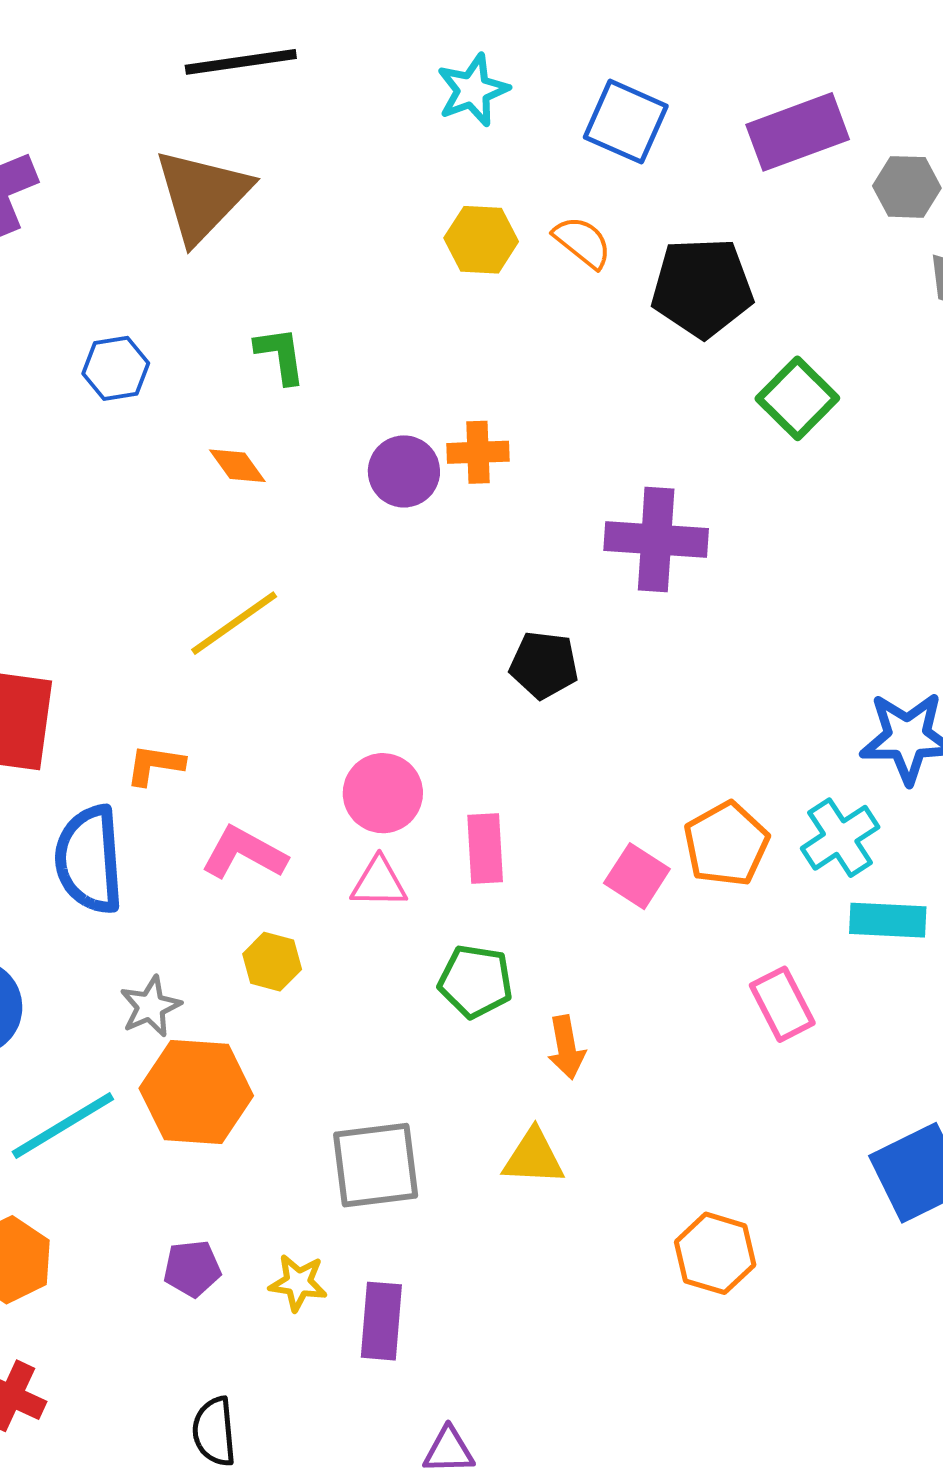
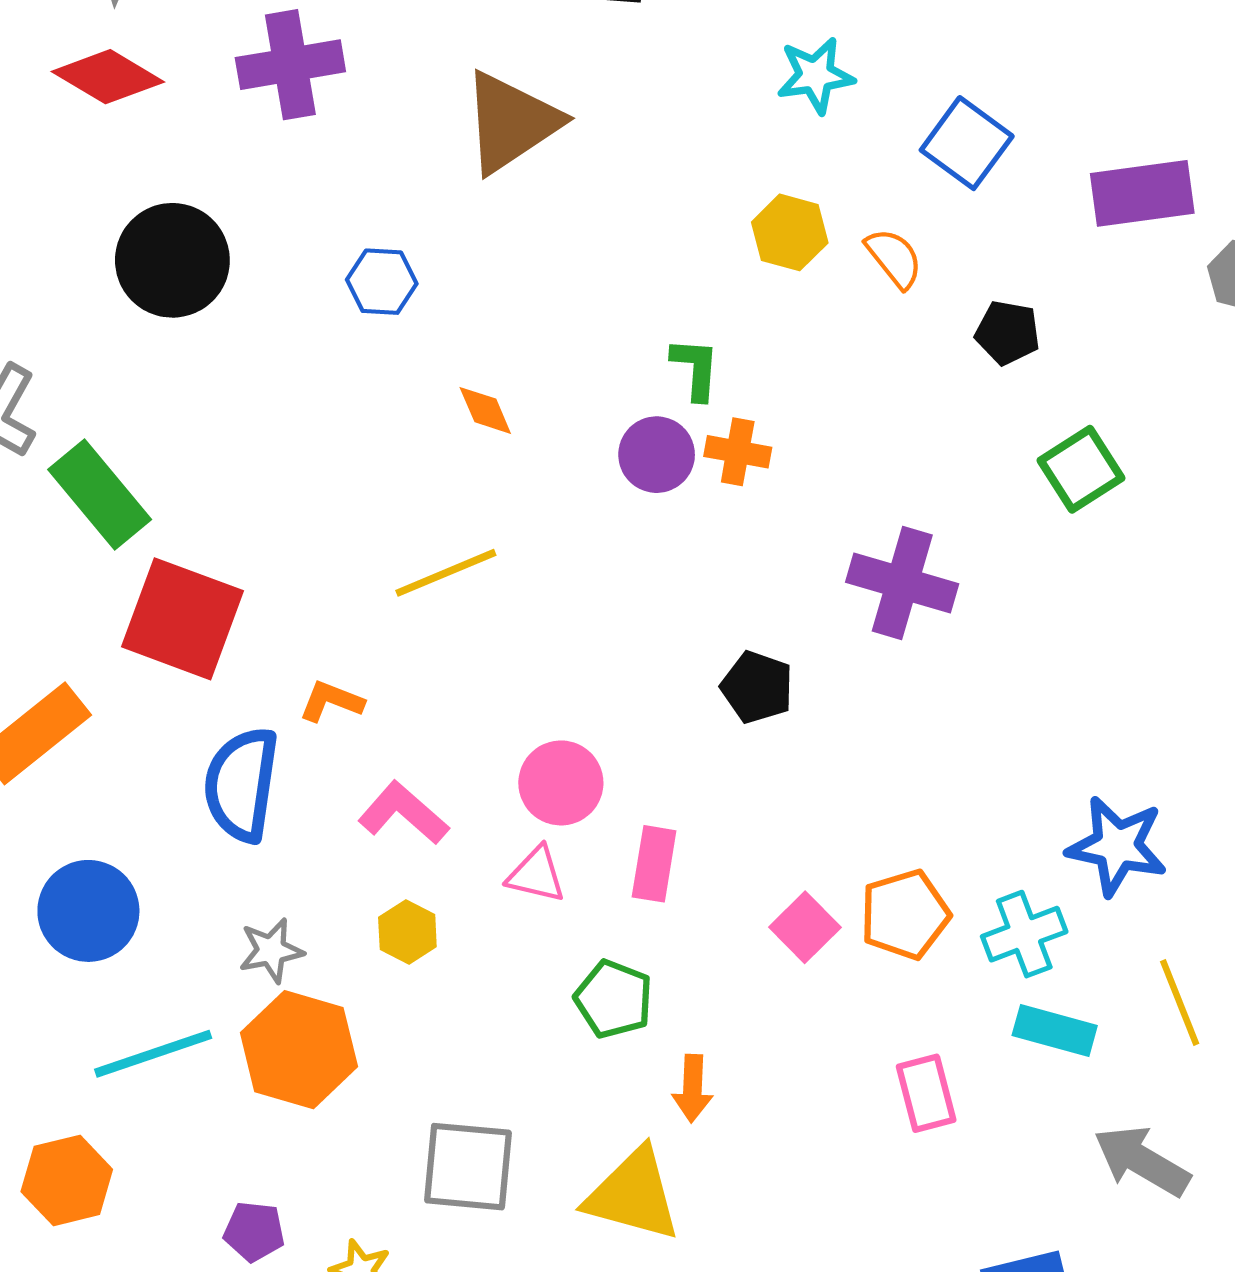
black pentagon: (702, 288) -> (1008, 333), size x0.6
green L-shape: (280, 355) -> (695, 369), moved
yellow triangle: (533, 1157) -> (633, 1195), size x1.5

